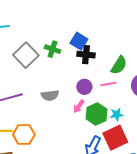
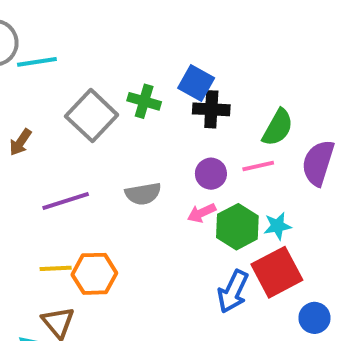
pink arrow: (79, 106) -> (202, 213), turned 32

